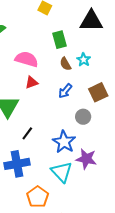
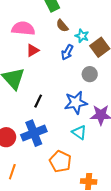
cyan star: (84, 60) -> (82, 36), moved
blue star: (64, 142) -> (76, 103), turned -30
cyan triangle: (62, 172) -> (79, 132), size x0.7

